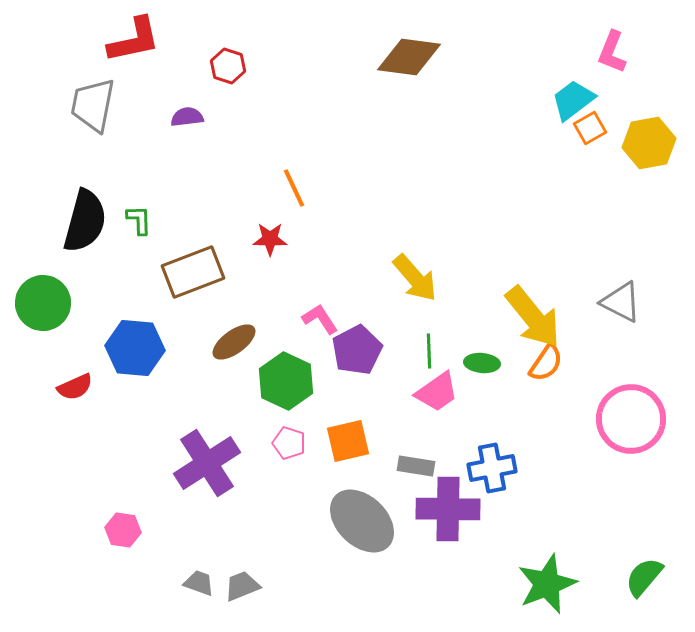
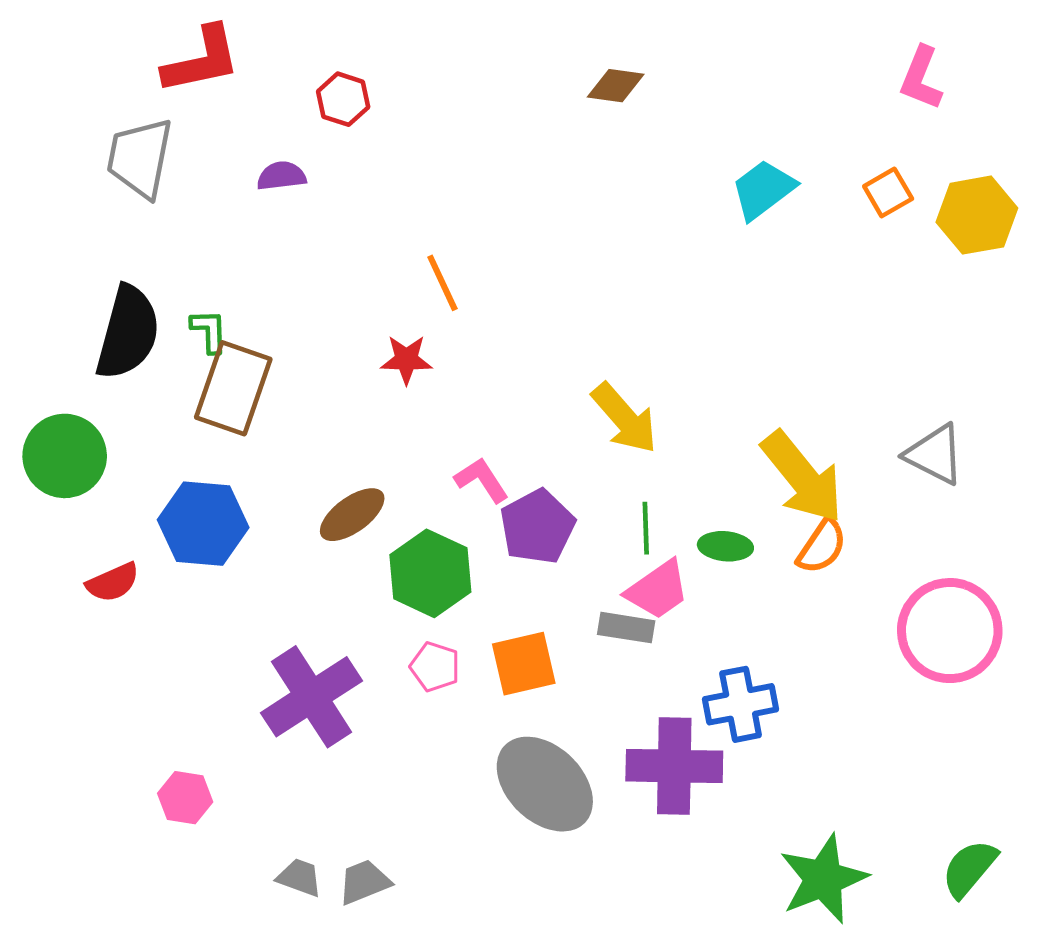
brown diamond: (409, 57) -> (616, 86), size x0.6
cyan trapezoid: (573, 100) -> (763, 189), moved
brown rectangle: (193, 272) -> (233, 388), moved, turned -50
gray rectangle: (416, 466) -> (626, 628), moved

